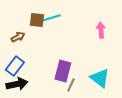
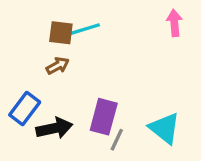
pink arrow: (101, 30) -> (174, 23), moved
brown arrow: (18, 37) -> (58, 66), moved
black arrow: (17, 84) -> (54, 128), moved

